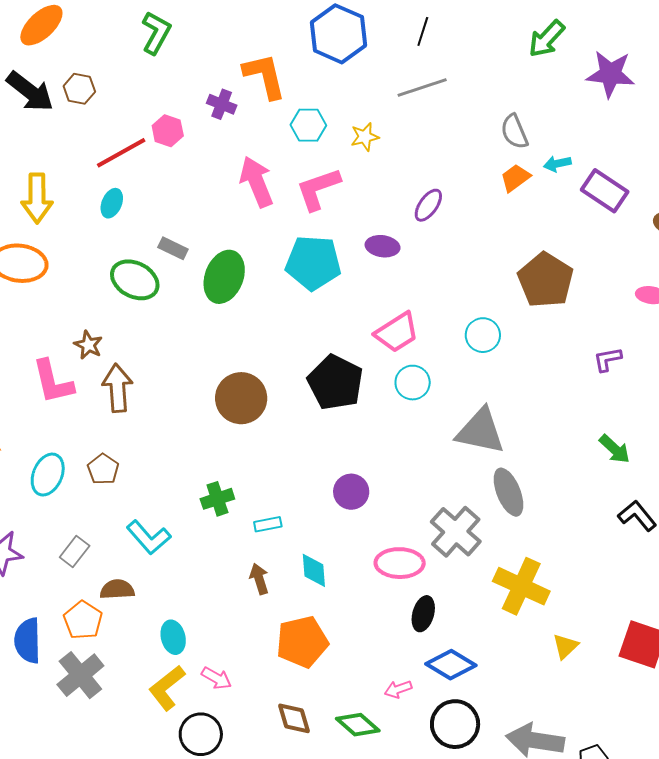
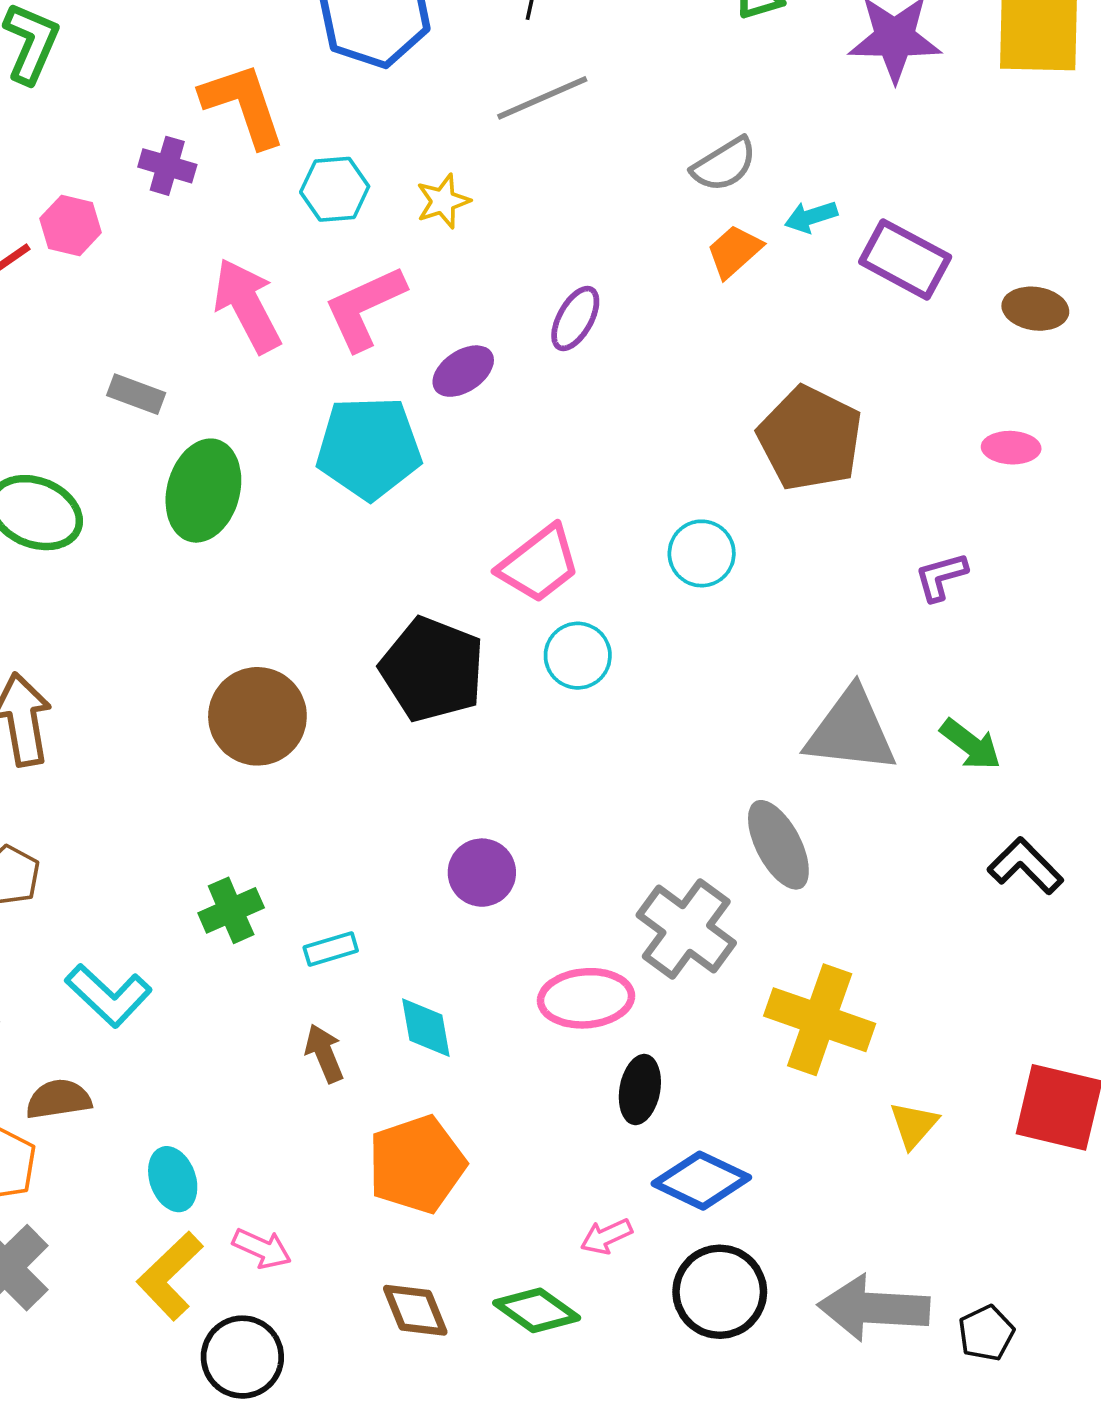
gray semicircle: (514, 132) -> (724, 164), turned -93
purple ellipse: (383, 246) -> (463, 371), moved, turned -36
gray rectangle: (173, 248) -> (136, 394), moved
gray triangle: (480, 431) -> (851, 731), moved

